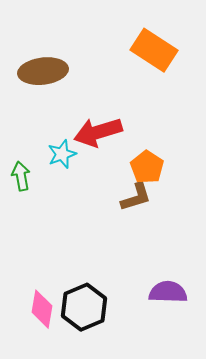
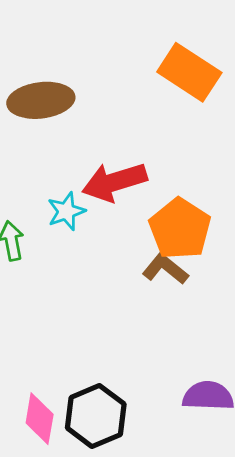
orange pentagon: (147, 167) -> (180, 229), size x1.4
brown L-shape: (136, 197) -> (165, 269), turned -124

